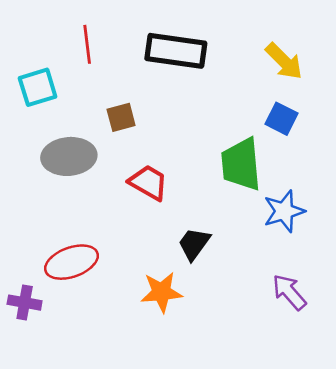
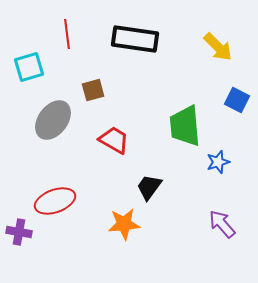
blue square: (281, 119) -> (237, 100), moved
gray ellipse: (69, 156) -> (53, 120), turned -48
blue star: (284, 211) -> (218, 162), size x0.7

